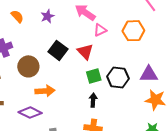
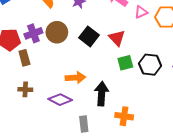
pink triangle: (100, 30) -> (141, 12), moved
brown circle: (28, 66) -> (57, 32), moved
black arrow: (93, 100) -> (102, 94), moved, size x1.6

